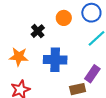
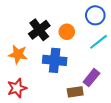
orange circle: (64, 18) -> (67, 32), moved
black cross: (38, 31) -> (39, 30), size x1.5

